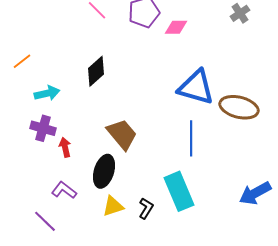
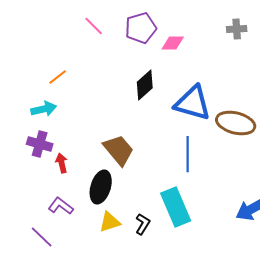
gray cross: (240, 13) -> (237, 29), turned 30
orange line: (22, 61) -> (58, 77), moved
black diamond: (96, 71) -> (145, 85), moved

